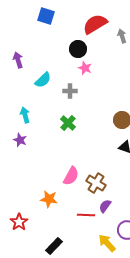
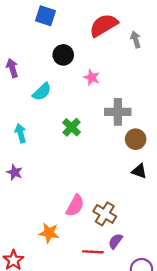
black circle: (78, 49) -> (63, 55), moved
gray cross: (70, 91) -> (118, 112), moved, size x1.5
green cross: (68, 123) -> (72, 127), moved
purple star: (20, 140) -> (15, 172), moved

